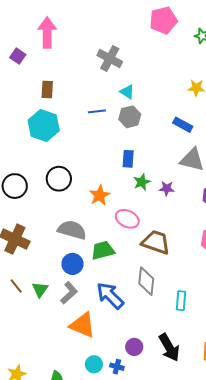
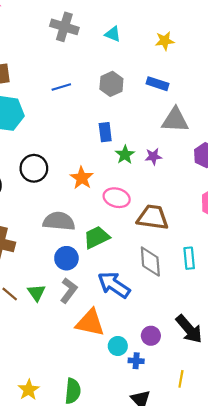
cyan triangle: (127, 92) -> (113, 34), moved
gray hexagon: (130, 117) -> (111, 84), moved
cyan rectangle: (181, 301) -> (189, 258), moved
cyan circle: (94, 364) -> (118, 346), moved

